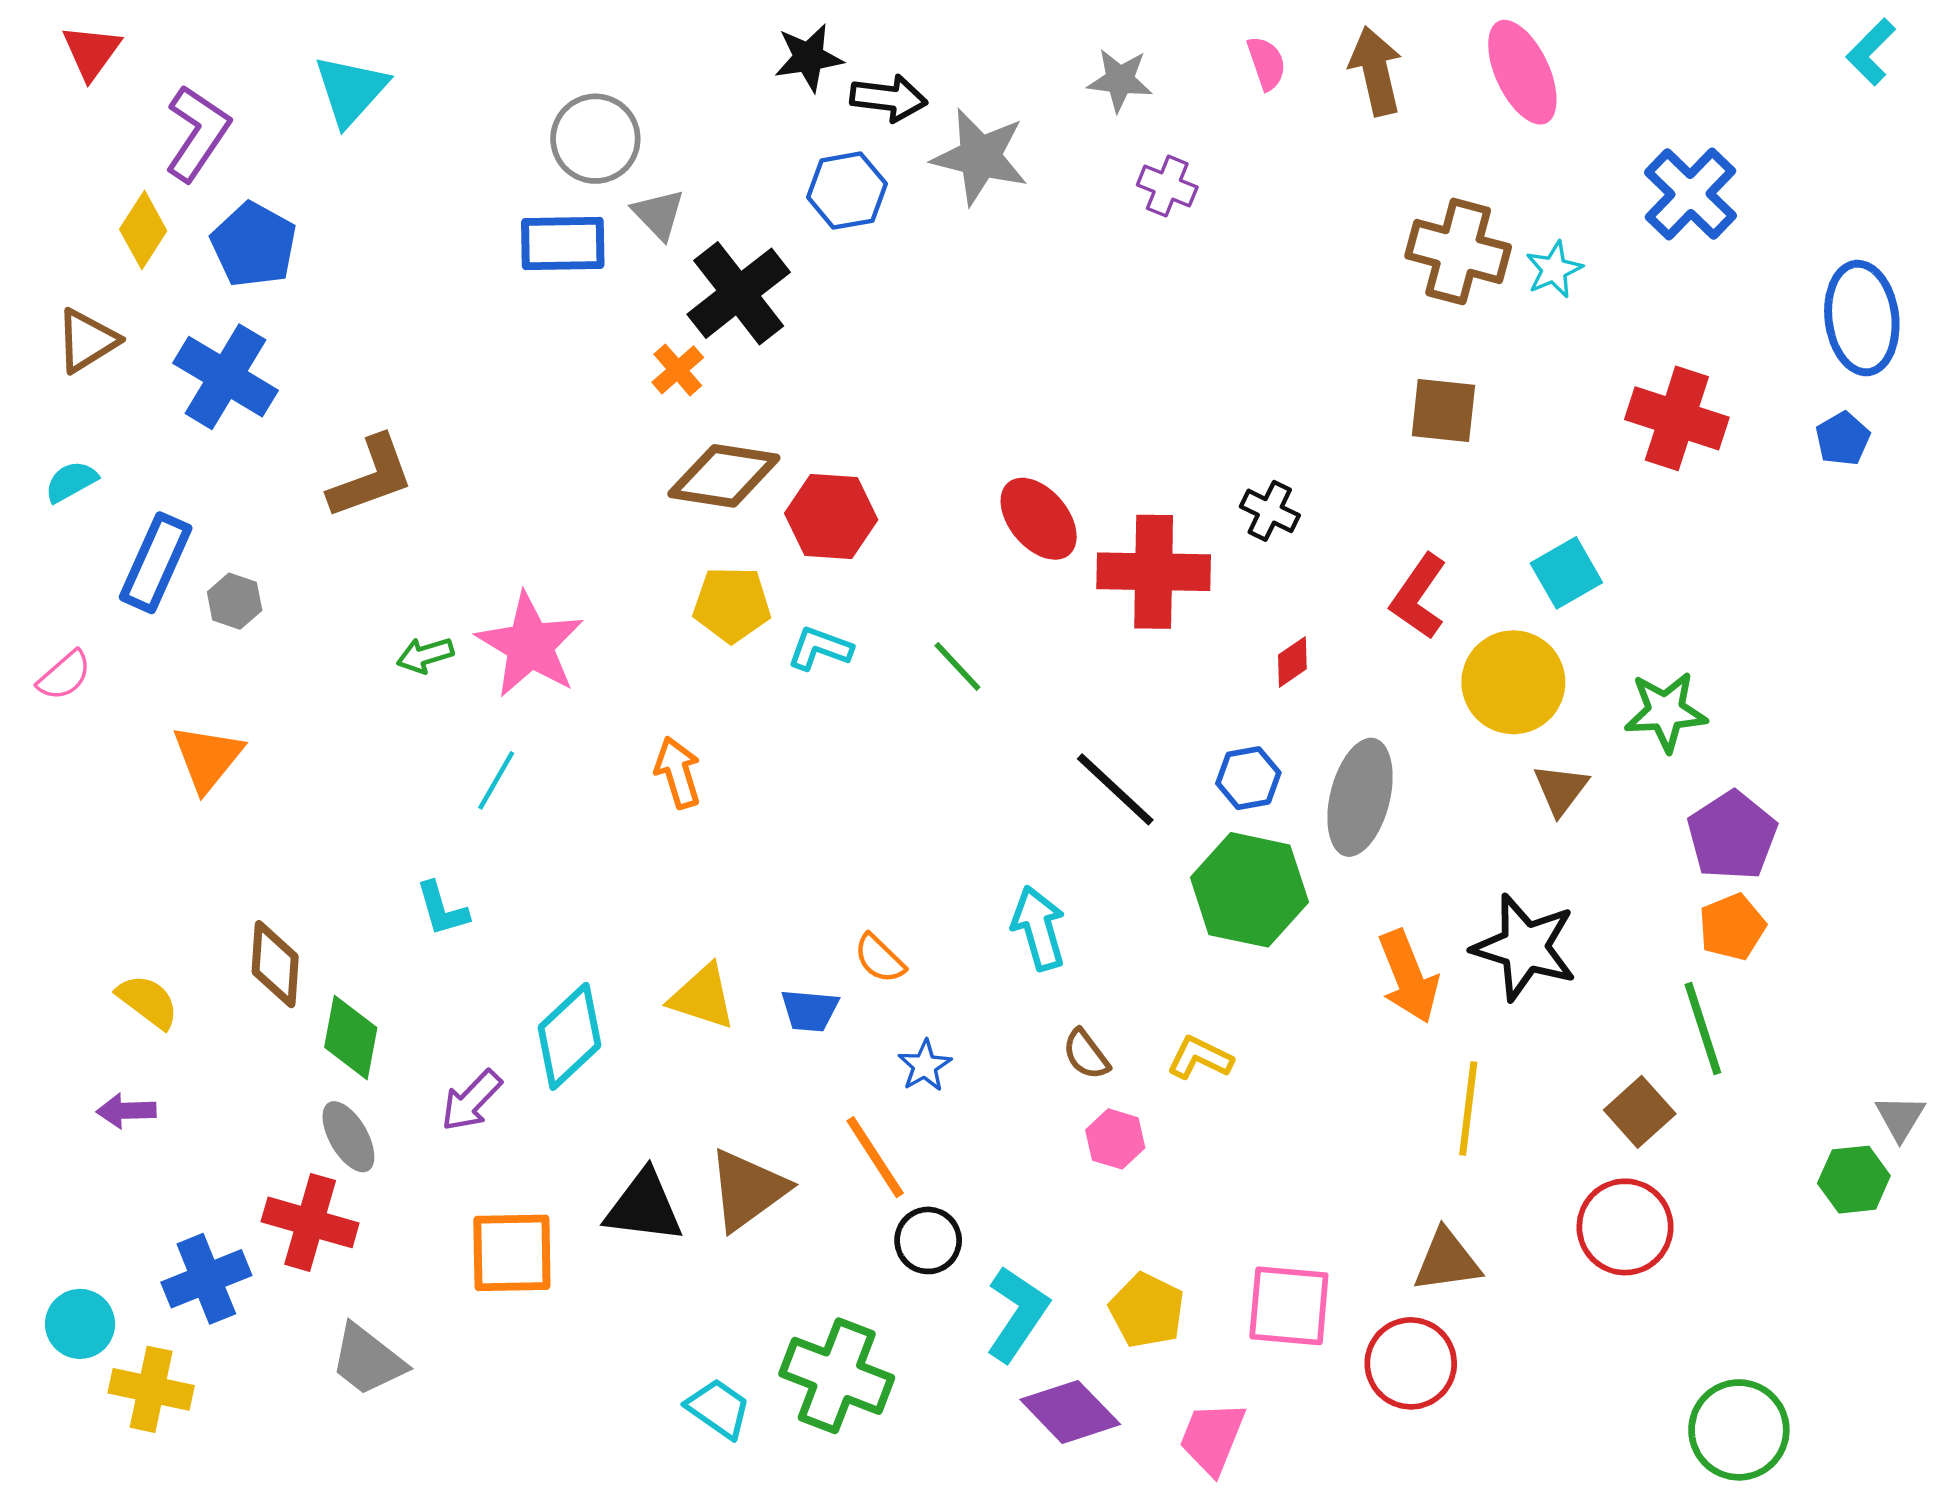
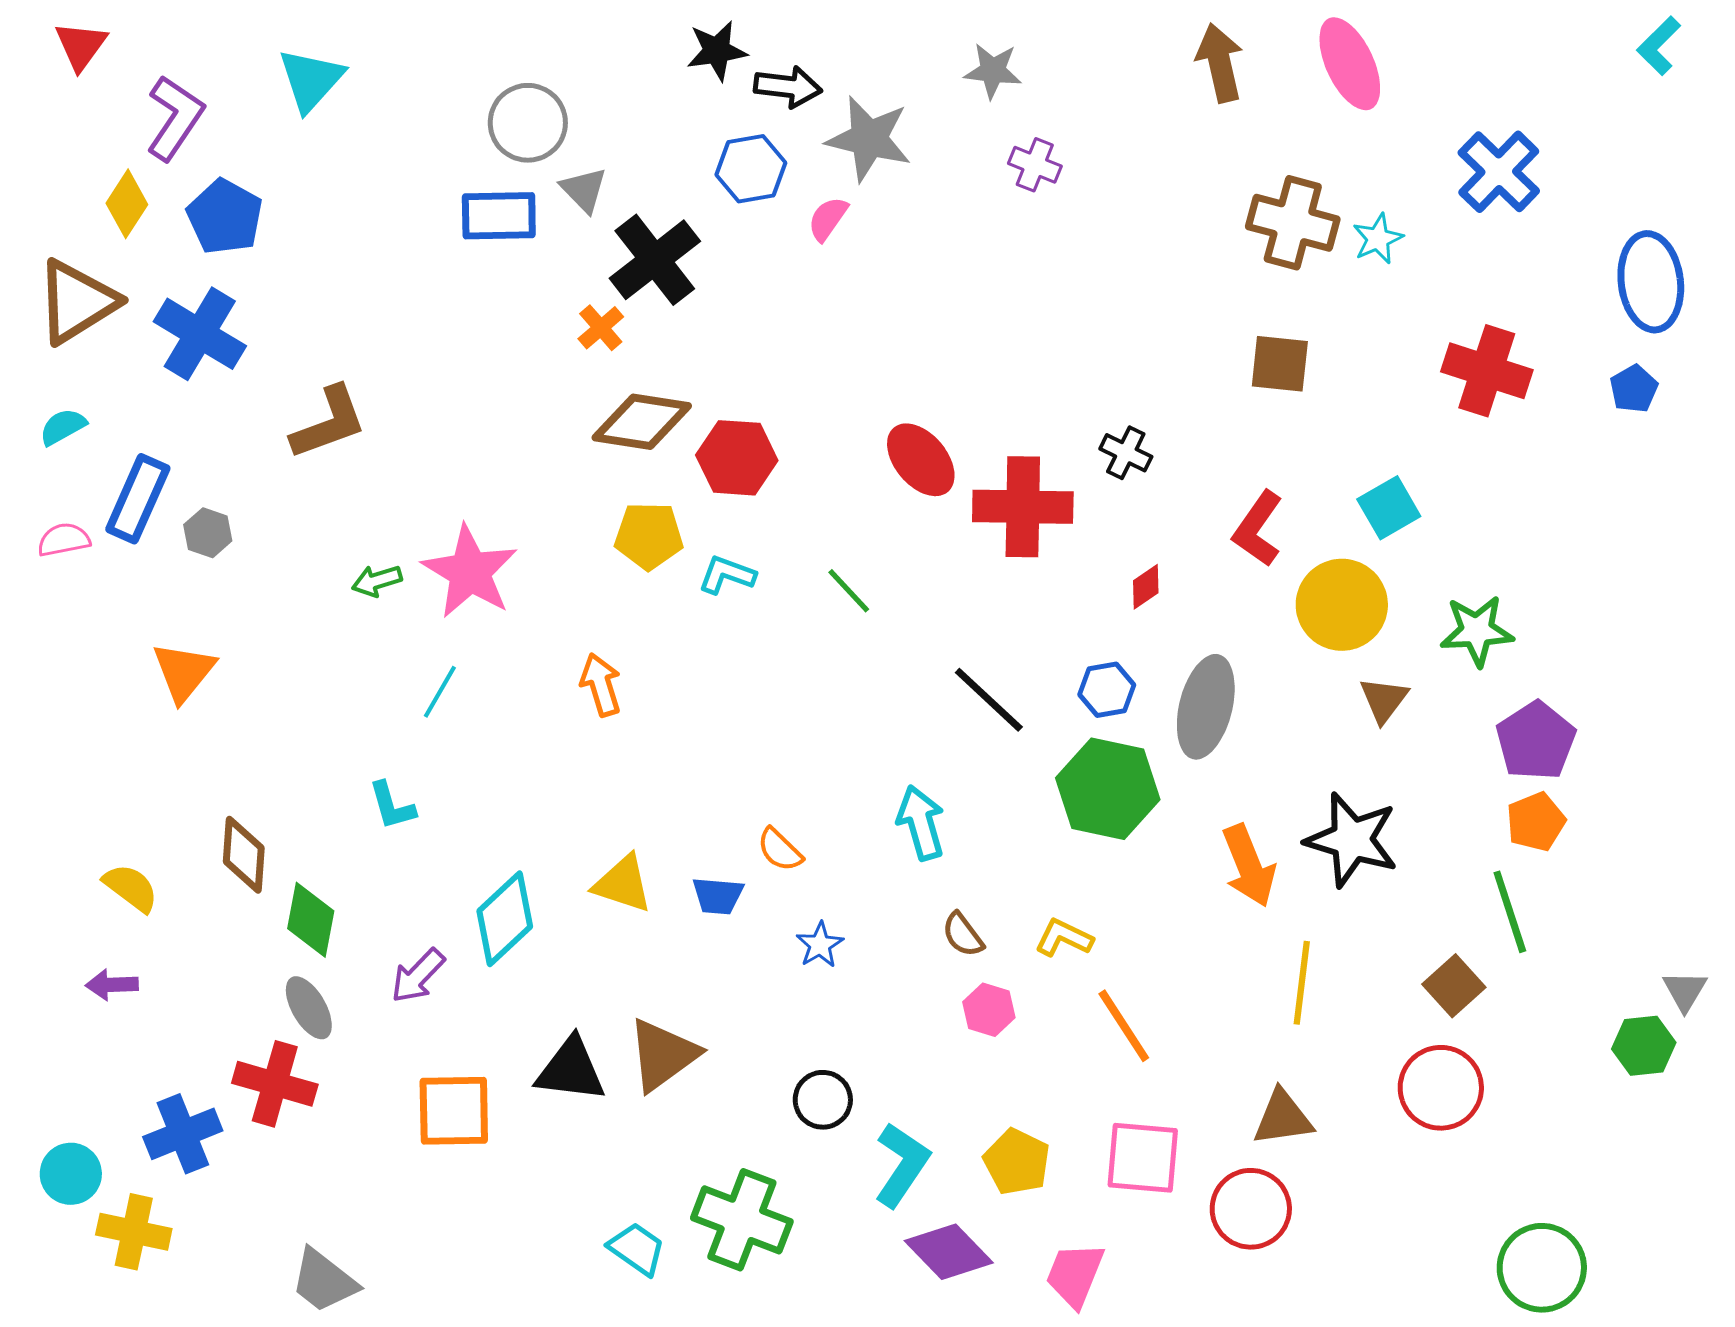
pink semicircle: (1266, 63) -> (828, 219), moved, turned -126
brown triangle: (87, 341) -> (77, 302), size x1.5
pink semicircle: (64, 675) -> (64, 540), moved, turned -150
orange line: (875, 1157) -> (1124, 1026), moved
gray trapezoid: (368, 1360) -> (324, 1281), moved

